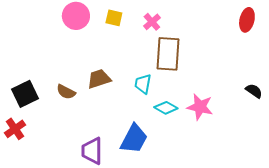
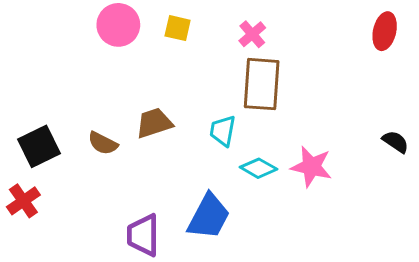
pink cross: (152, 22) -> (252, 34), moved

